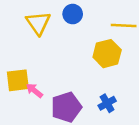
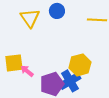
yellow hexagon: (107, 54) -> (80, 65), moved
blue cross: (107, 103) -> (70, 81), moved, size x1.5

